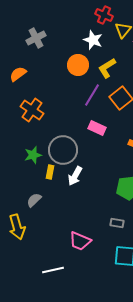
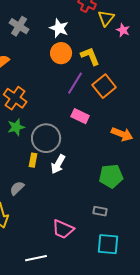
gray cross: (36, 38) -> (19, 26), turned -30
white star: (93, 40) -> (59, 28), moved
yellow L-shape: (107, 68) -> (90, 56), turned 100
green star: (33, 155) -> (16, 127), moved

